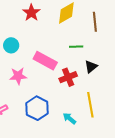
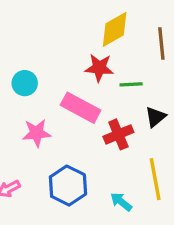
red star: (31, 13) -> (99, 68), moved, turned -30

